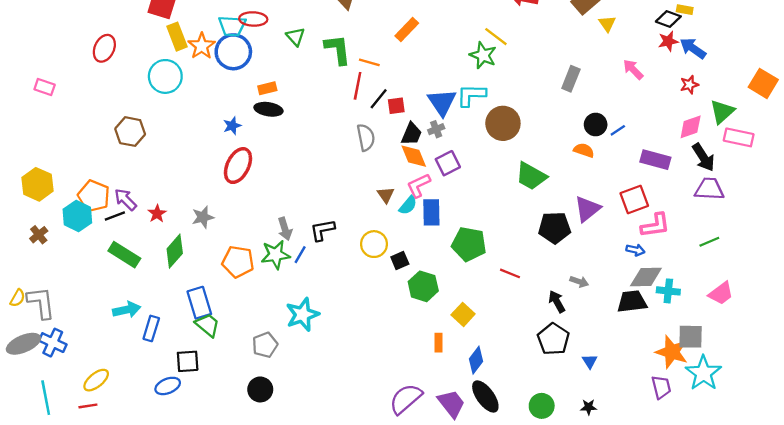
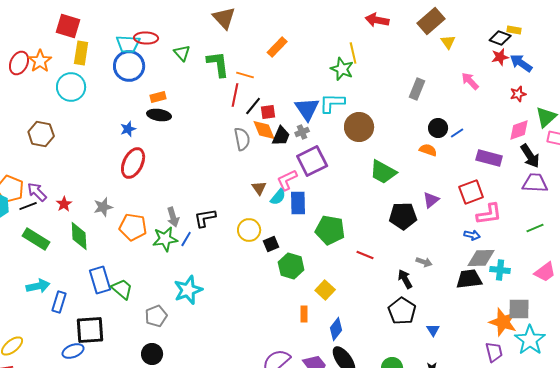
yellow rectangle: (177, 37) -> (81, 53), turned 30
yellow line: (496, 37) -> (353, 53), turned 40
orange star: (202, 46) -> (40, 61), moved
orange diamond: (414, 156) -> (264, 130), moved
purple square: (448, 163) -> (312, 161), size x1.4
purple triangle: (587, 209) -> (431, 200), size x0.7
green diamond: (175, 251) -> (79, 236), turned -44
orange pentagon: (238, 262) -> (133, 227), moved
green trapezoid: (208, 325) -> (122, 289), moved
black square: (188, 361) -> (90, 330), size x1.4

